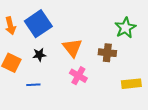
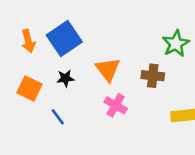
blue line: (33, 85) -> (58, 117), turned 56

